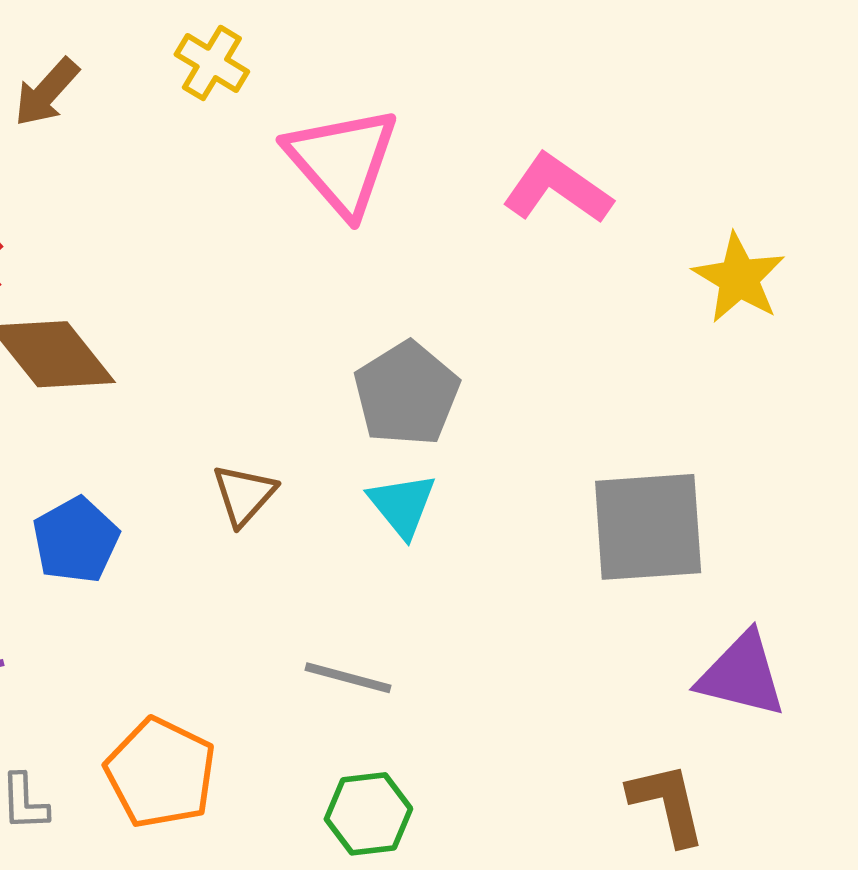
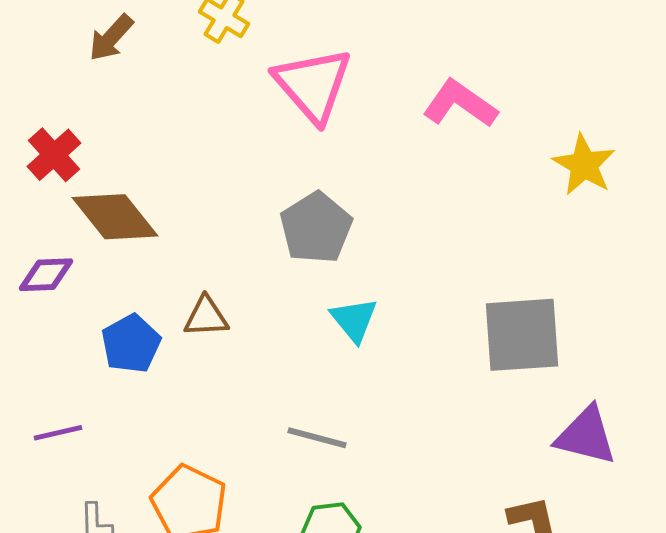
gray pentagon: (407, 394) -> (316, 228), moved
brown triangle: (244, 495) -> (206, 317), moved, turned 45

